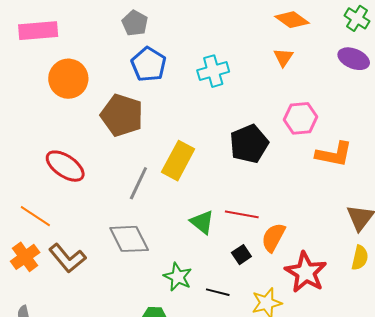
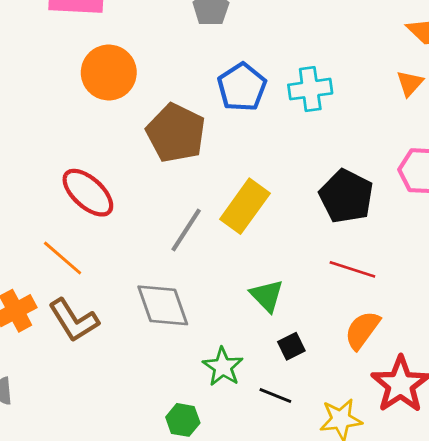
blue pentagon: (149, 64) -> (242, 87), moved
black pentagon: (249, 144) -> (346, 196), turned -30
red line: (242, 214) -> (352, 269), moved
orange line: (35, 216) -> (63, 258), moved
black square: (241, 255) -> (291, 346), moved

